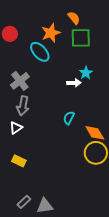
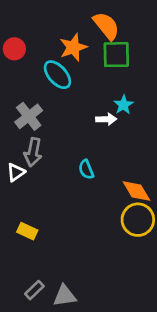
orange semicircle: (74, 18) -> (106, 26), size x1.5
cyan semicircle: (69, 118) -> (86, 169), moved, turned -48
white triangle: (16, 128) -> (16, 172), moved

